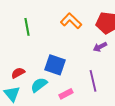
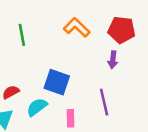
purple arrow: (100, 47) -> (113, 60), turned -56
pink rectangle: (66, 94) -> (70, 118), turned -64

